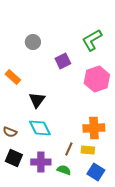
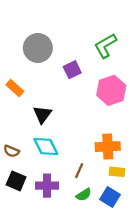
gray circle: (33, 42) -> (38, 48), size x1.6
yellow rectangle: (88, 150) -> (117, 172), moved
green semicircle: (64, 170) -> (84, 195), moved, turned 128

